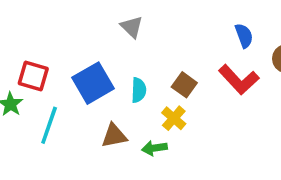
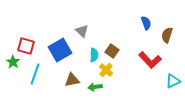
gray triangle: (132, 27) -> (82, 31), moved
red L-shape: (239, 80) -> (150, 60), moved
cyan semicircle: (139, 90) -> (94, 55), moved

